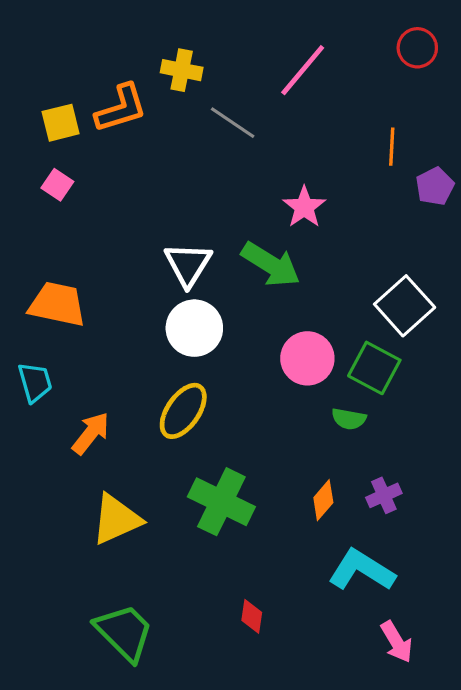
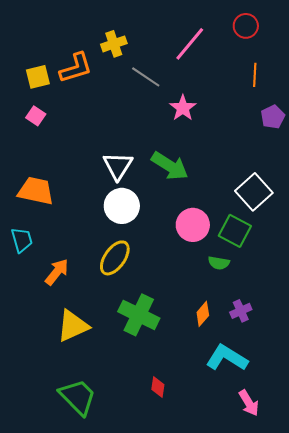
red circle: (417, 48) -> (246, 26), moved
yellow cross: (182, 70) -> (114, 44), turned -30
orange line: (392, 147) -> (255, 75), moved
pink star: (304, 207) -> (183, 108), moved

